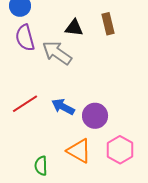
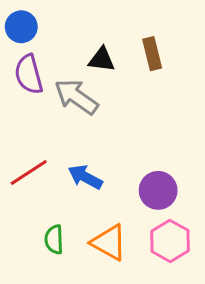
purple circle: (95, 116) -> (158, 190), moved
green semicircle: (41, 166) -> (54, 239), moved

